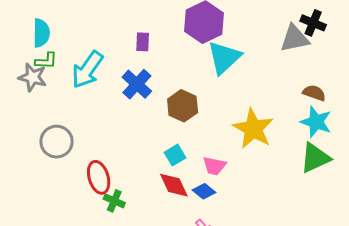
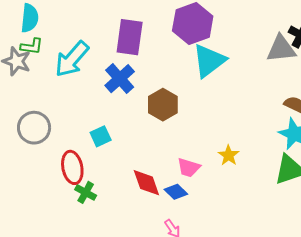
purple rectangle: (143, 42) -> (130, 37), size x1.8
yellow star: (253, 129) -> (229, 155), moved, size x0.5
cyan square: (175, 155) -> (101, 136), moved

